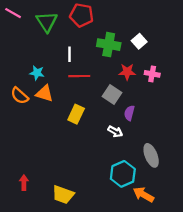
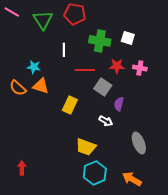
white square: (139, 41) -> (128, 38), turned -32
red line: (79, 76) -> (85, 70), moved
cyan hexagon: (123, 174) -> (95, 173), moved
yellow trapezoid: (63, 195) -> (86, 147), moved

